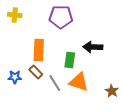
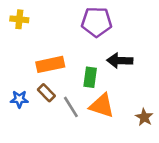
purple pentagon: (61, 17) -> (97, 22), moved
orange rectangle: (39, 50) -> (50, 64), turned 75

